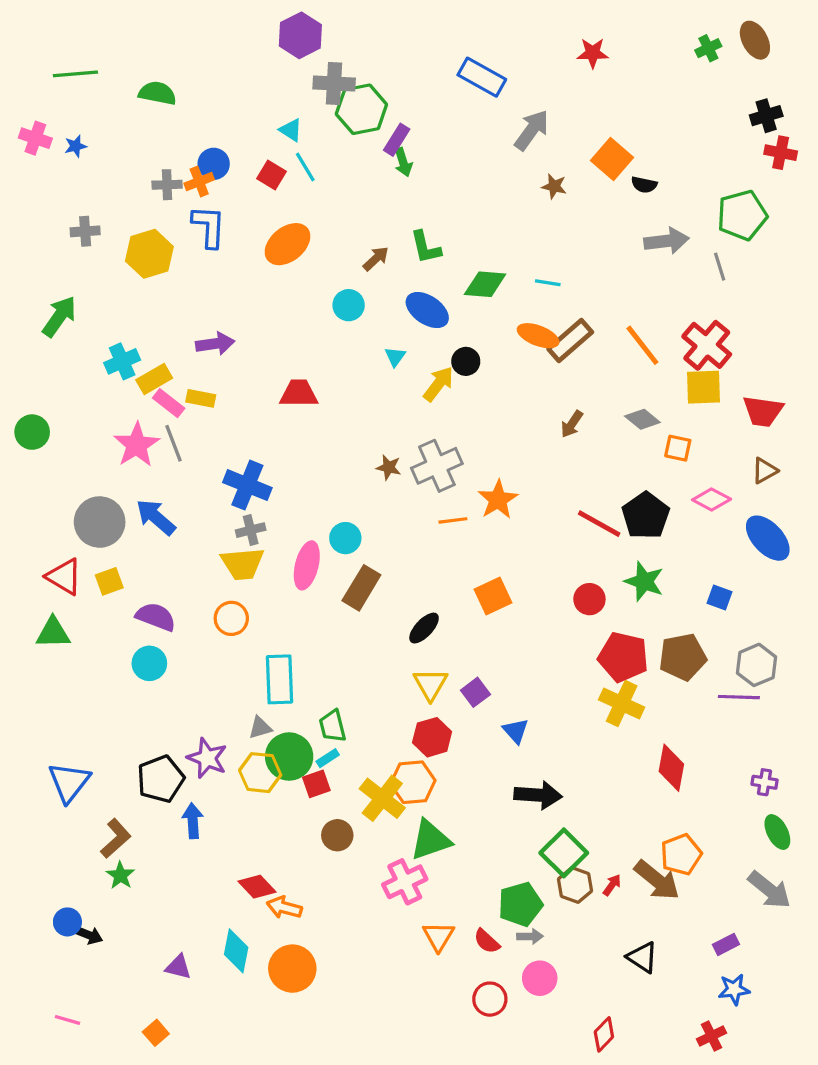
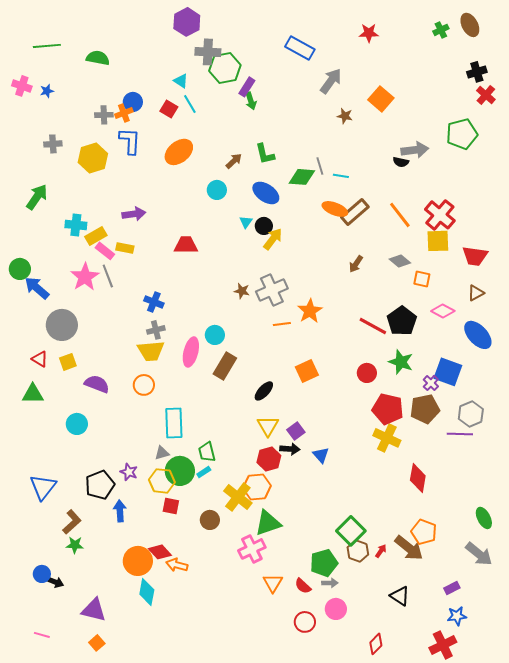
red cross: (781, 153) -> (486, 95), turned 30
black semicircle: (644, 185) -> (401, 162), moved
gray line: (720, 267) -> (320, 166), moved
cyan cross: (122, 361) -> (76, 225), turned 30
black circle: (466, 361) -> (264, 226), moved
blue cross: (247, 485) -> (154, 302), size x0.7
blue arrow: (156, 517) -> (37, 288), moved
red triangle: (64, 577) -> (40, 359), size x0.7
blue square: (720, 598) -> (448, 372), size x1.8
cyan circle: (149, 663) -> (77, 424), moved
purple star: (207, 758) -> (129, 472), size x0.7
purple cross: (765, 782) -> (431, 383), moved, turned 35
red square: (316, 784) -> (171, 506), moved, turned 30
black arrow: (538, 795) -> (290, 449), moved, size x0.7
orange pentagon: (681, 854) -> (424, 532), turned -30
green star: (120, 875) -> (75, 545), turned -30
purple triangle: (178, 967) -> (94, 610), moved, size x1.5
orange circle: (292, 969) -> (138, 561), moved
red cross: (712, 1036) -> (443, 645), size x1.5

